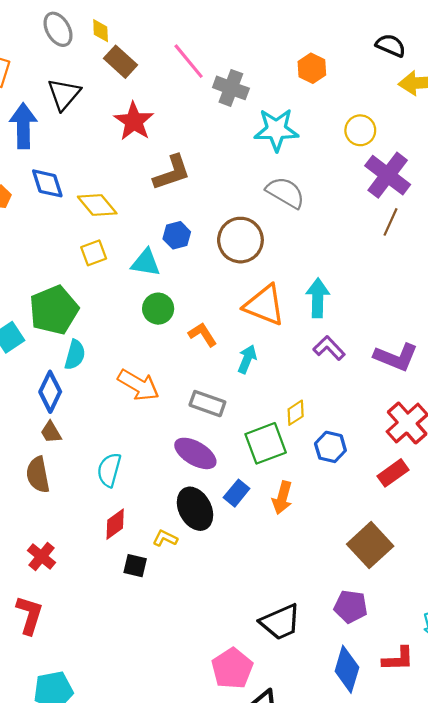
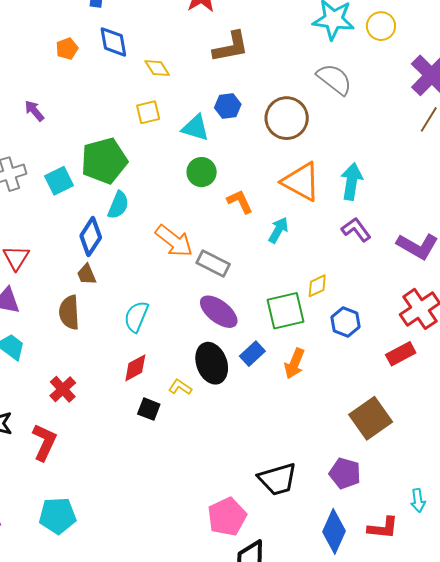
yellow circle: (360, 130) -> (381, 26), moved
yellow diamond: (97, 205) -> (157, 68), size x0.7
gray rectangle: (207, 404) -> (213, 263), moved

